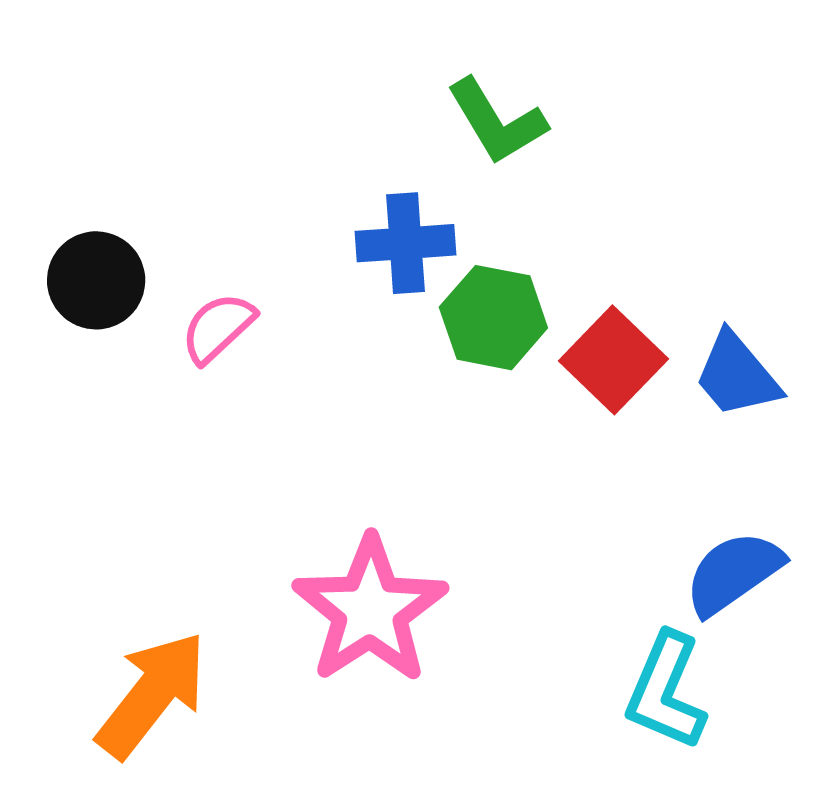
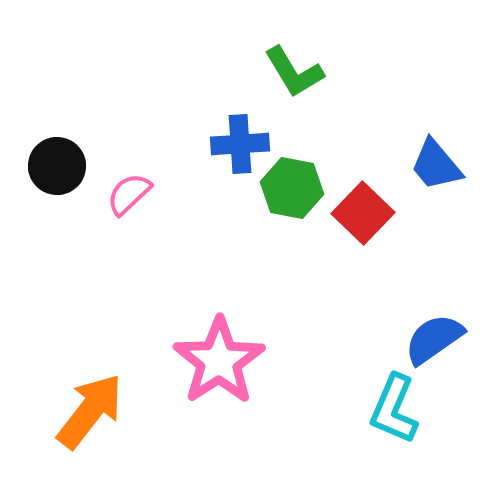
blue trapezoid: (737, 375) -> (436, 165), moved

